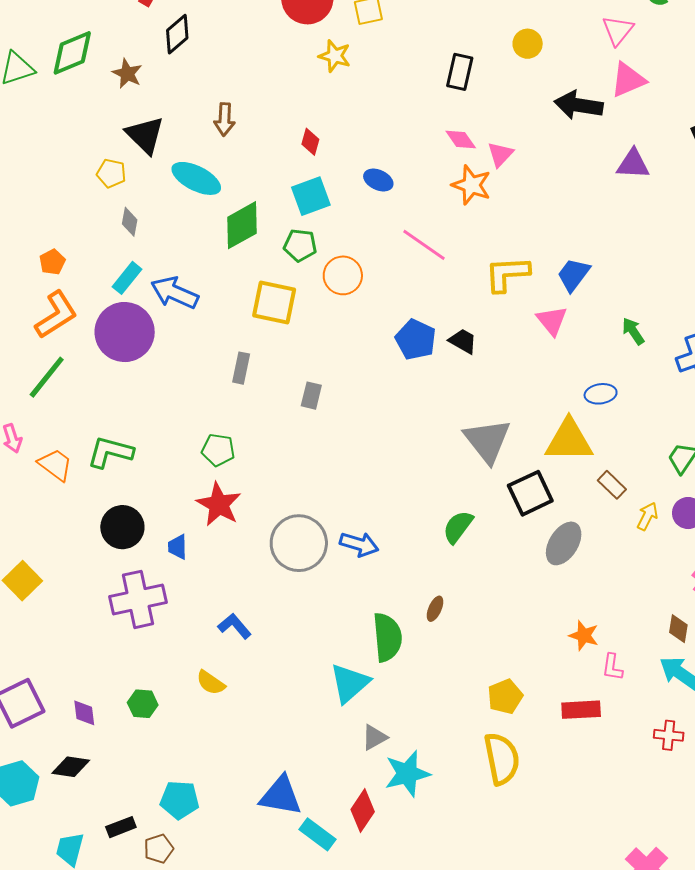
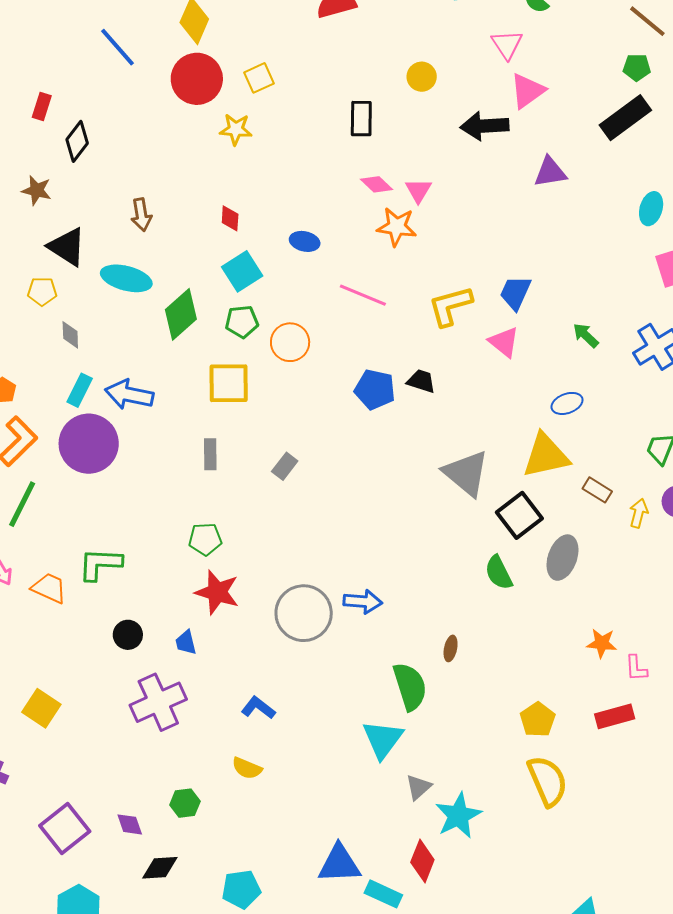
gray rectangle: (311, 396) -> (285, 466), turned 36
black circle: (122, 527) -> (128, 635), size x0.7
green semicircle: (458, 527) -> (499, 573), moved, turned -51
black diamond: (71, 767) -> (160, 868), moved

